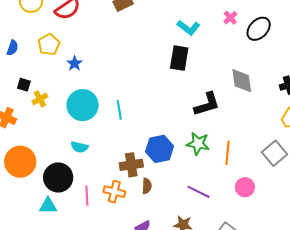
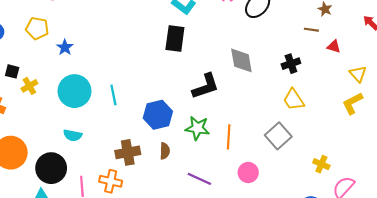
yellow pentagon: (49, 44) -> (37, 28), turned -30
blue hexagon: (160, 149) -> (158, 115), moved
brown semicircle: (147, 186) -> (165, 151), moved

